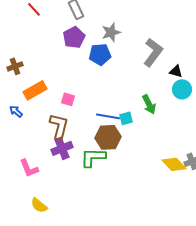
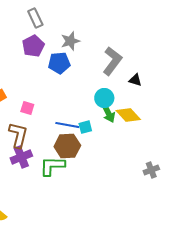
cyan circle: (182, 89) -> (104, 98), moved
yellow diamond: (174, 164) -> (128, 115), moved

